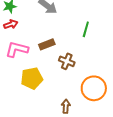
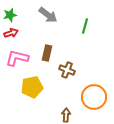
green line: (86, 29) -> (85, 26), moved
brown rectangle: (47, 44) -> (47, 53), turned -56

